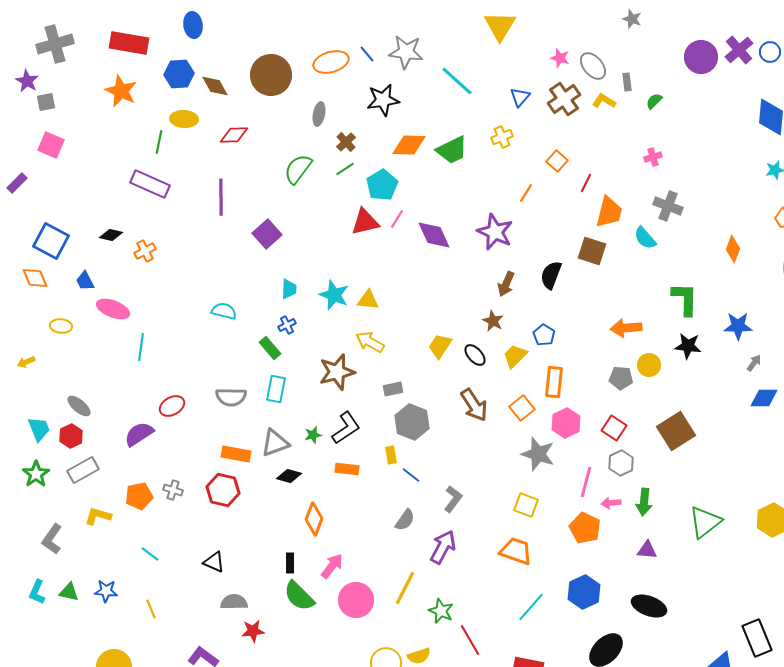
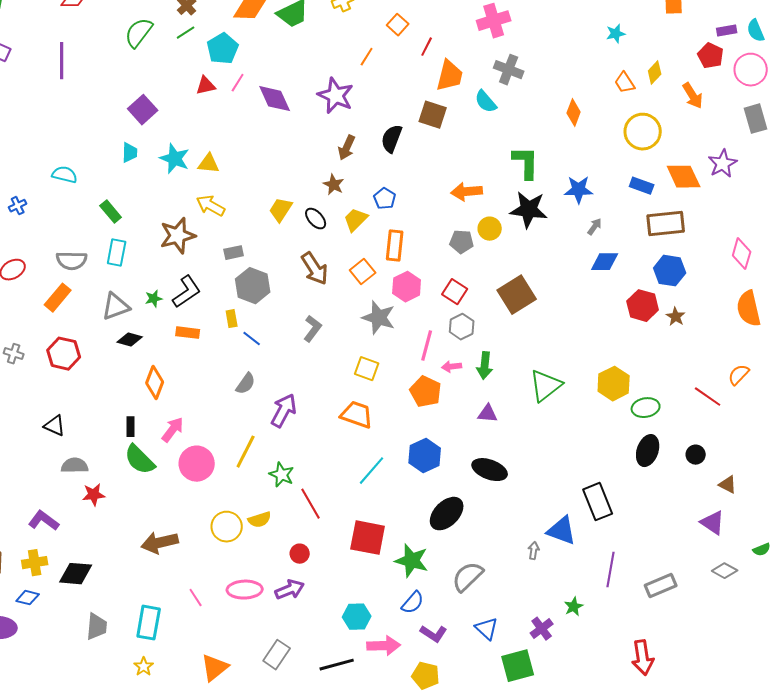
pink cross: (653, 157) -> (494, 21), size x1.8
red triangle: (365, 222) -> (206, 86), size x0.7
purple square: (267, 234) -> (143, 110), moved
blue cross: (287, 325) -> (18, 206), moved
black star: (688, 346) -> (529, 210), size x1.4
orange rectangle: (236, 454) -> (58, 298), moved, turned -60
gray L-shape: (453, 499) -> (313, 329), moved

